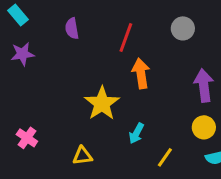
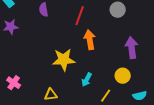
yellow star: (102, 103) -> (64, 60), turned 30
yellow circle: (204, 127) -> (123, 76), moved

